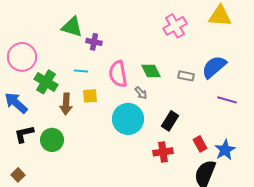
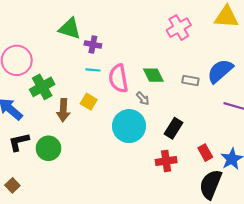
cyan line: (81, 71) -> (93, 70), moved
green cross: (46, 82) -> (42, 87), turned 30
yellow square: (90, 96) -> (89, 102), turned 35

